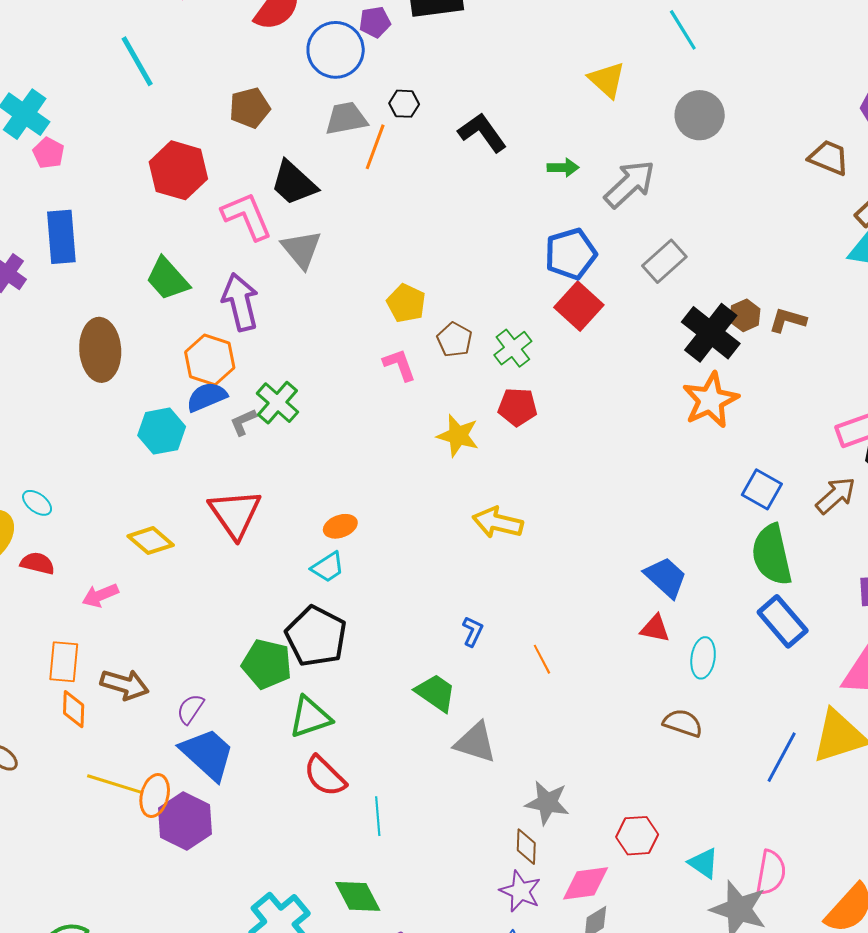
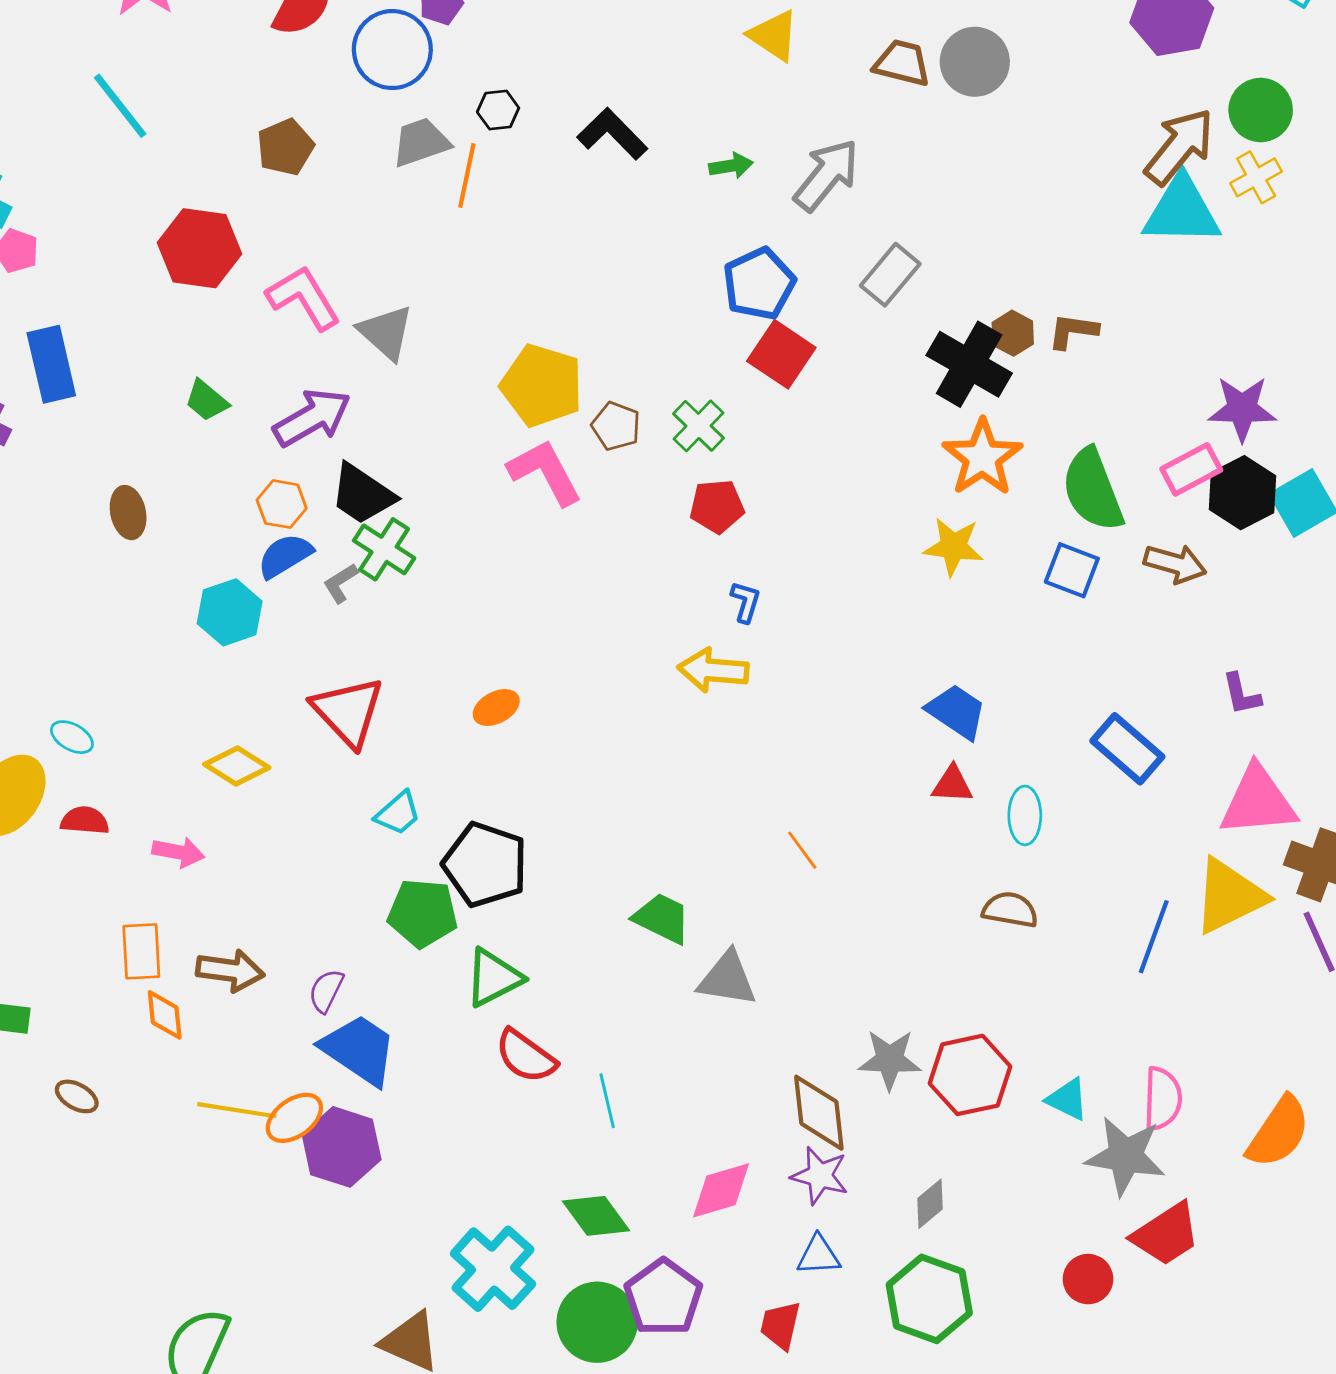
gray circle: (700, 115) -> (975, 62), moved
brown trapezoid: (829, 158) -> (902, 63), moved
black trapezoid: (294, 183) -> (362, 494), moved
green trapezoid: (167, 279) -> (207, 401), size x0.7
purple arrow: (240, 302) -> (312, 418), turned 82
yellow pentagon: (406, 303) -> (542, 385), size x1.5
brown ellipse: (100, 350) -> (128, 513), size x0.6
orange hexagon: (210, 360) -> (282, 504), size x0.7
pink L-shape: (399, 365) -> (545, 472), size x1.5
yellow star: (458, 436) -> (953, 547), moved
brown arrow: (836, 495) -> (1175, 564), turned 66
green semicircle: (772, 555) -> (1093, 490), moved
cyan trapezoid: (328, 567) -> (398, 813), moved
pink arrow: (100, 595) -> (178, 852), turned -138
blue L-shape: (473, 631) -> (746, 602), moved
orange ellipse: (155, 796) -> (294, 1118), turned 48
gray star: (547, 803) -> (890, 1060), moved
red hexagon: (637, 836) -> (970, 1075), size x1.4
brown diamond: (526, 847) -> (819, 1113), size x1.6
pink diamond: (586, 883) -> (721, 1190), moved

